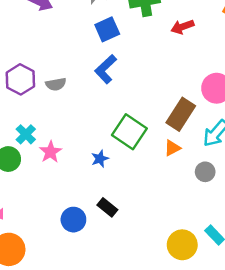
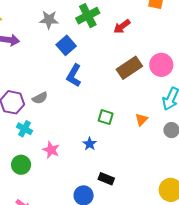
brown rectangle: (181, 114) -> (129, 68), moved, turned 40
green square: (129, 132) -> (106, 117), size x0.6
cyan cross: (26, 134) -> (25, 129), moved

